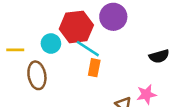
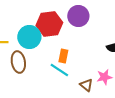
cyan circle: (51, 44) -> (29, 37), size x1.5
cyan line: (88, 49) -> (59, 70), moved

